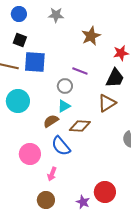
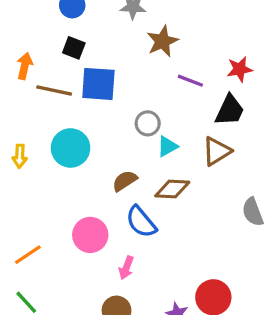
brown star: (91, 36) -> (162, 41), moved
purple line: (80, 71) -> (190, 81), moved
cyan triangle: (64, 106) -> (167, 146), moved

